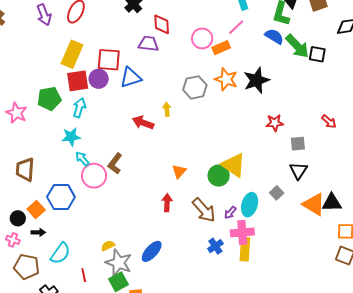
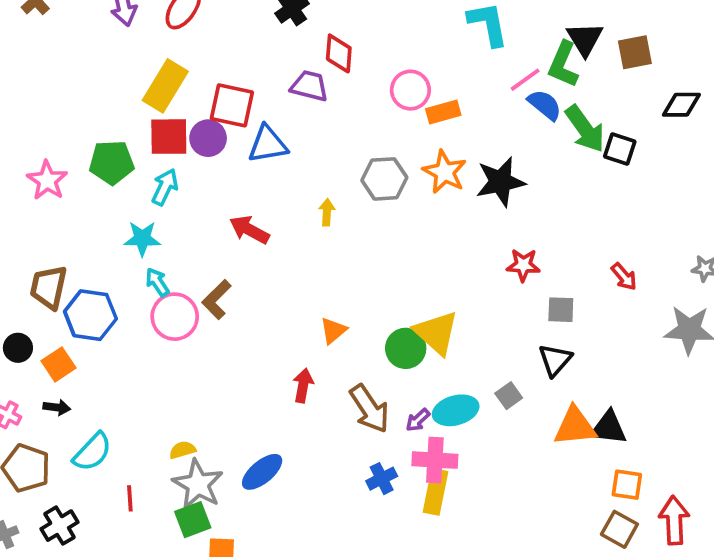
pink line: (236, 27) -> (525, 80), moved
red arrow: (143, 123) -> (249, 230), moved
blue hexagon: (61, 197) -> (90, 315), moved
orange triangle: (314, 204) -> (575, 426), turned -45
cyan ellipse: (250, 205) -> (456, 410), turned 50
black circle: (18, 218) -> (18, 348), moved

